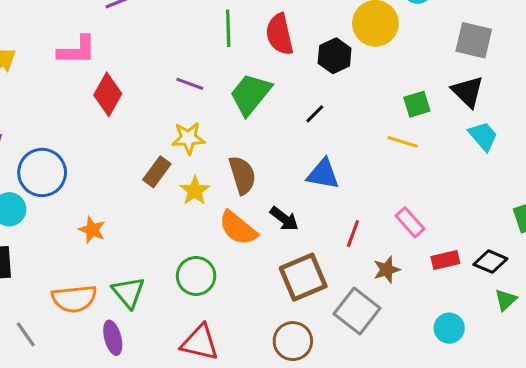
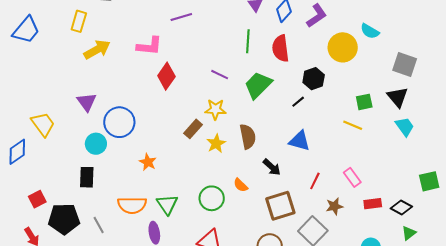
black hexagon: (335, 56) -> (314, 79), moved
orange semicircle: (238, 228) -> (241, 185), moved, size x0.6

